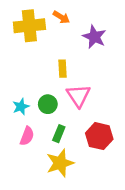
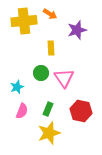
purple star: (94, 37) -> (77, 30), turned 30
yellow rectangle: (62, 69) -> (51, 48), moved
green circle: (48, 104) -> (41, 73), moved

